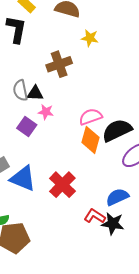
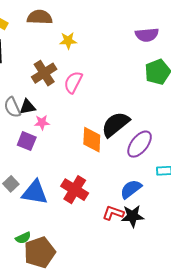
pink semicircle: (91, 117) -> (73, 82), moved, turned -30

